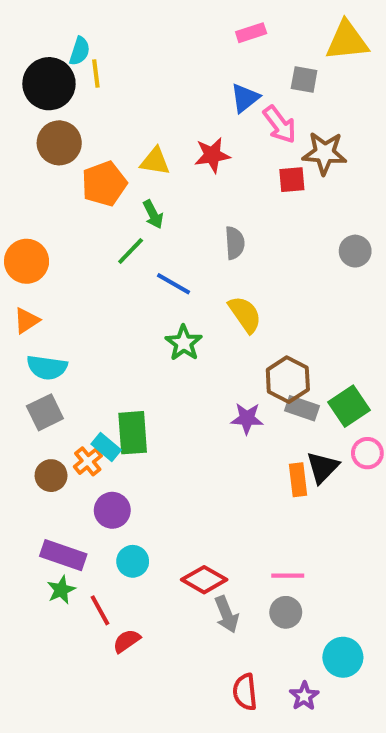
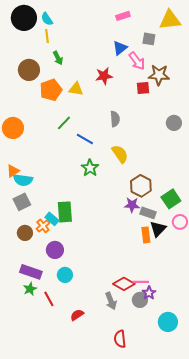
cyan semicircle: (80, 51) -> (47, 19), moved, turned 128
black circle: (49, 84) -> (24, 18), moved
yellow triangle: (155, 161) -> (76, 89), moved
green arrow: (153, 214) -> (58, 58), moved
orange triangle: (27, 320) -> (13, 171), moved
gray rectangle: (302, 408) -> (148, 213), moved
purple star: (247, 418) -> (132, 205), moved
red diamond: (204, 580) -> (124, 284), moved
red semicircle: (127, 641) -> (77, 315), moved
purple star: (304, 696) -> (149, 293), moved

